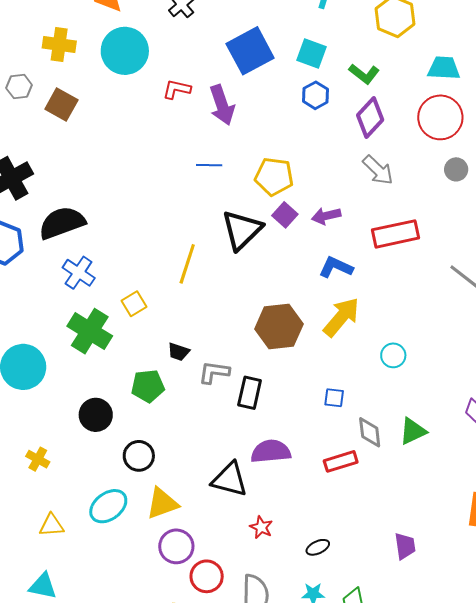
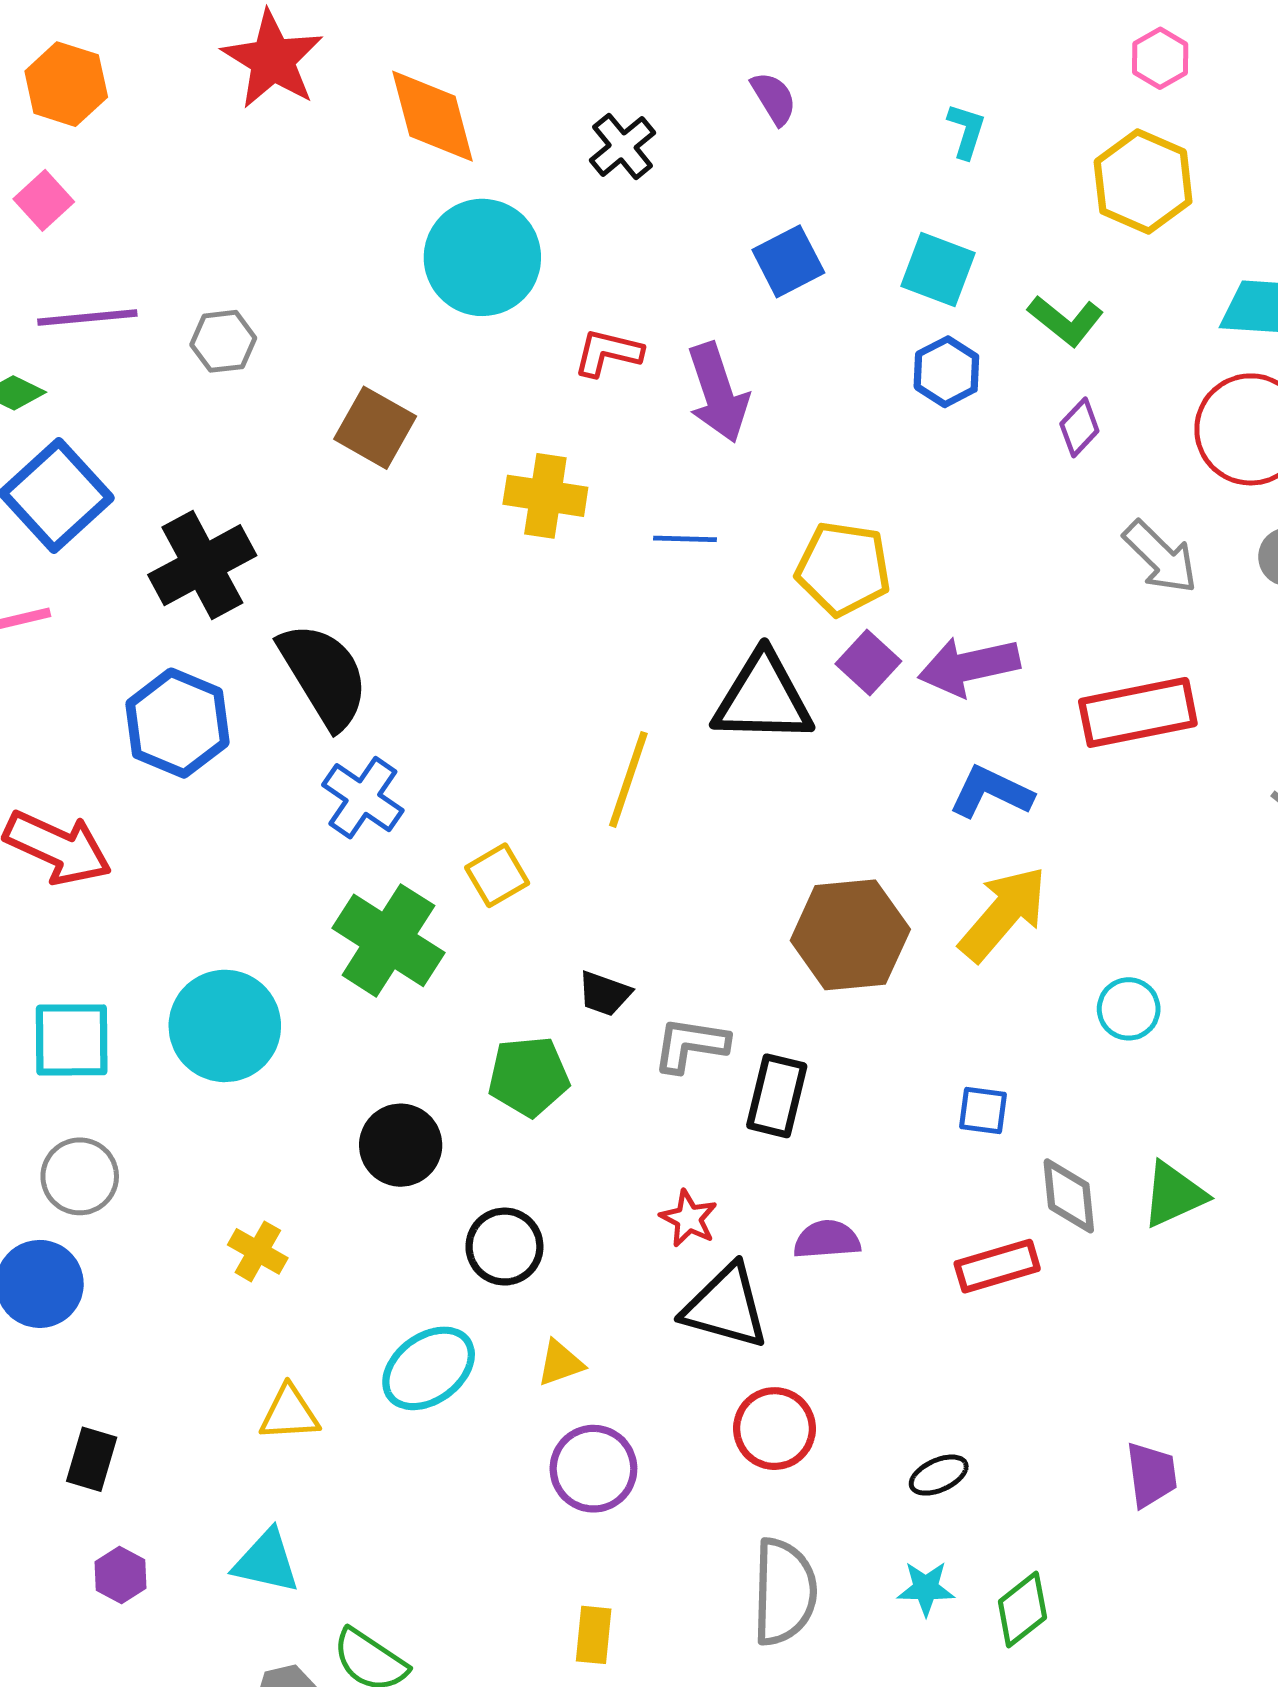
yellow cross: (59, 45) -> (545, 496), moved
blue square: (250, 51) -> (788, 261), size x0.6
brown square: (61, 104) -> (375, 428), moved
purple diamond: (370, 117) -> (1079, 427), size x0.6
gray arrow: (378, 170) -> (1160, 557), moved
purple arrow: (326, 216) -> (969, 666), size x1.4
black semicircle: (62, 223) -> (324, 675), turned 78
black triangle: (242, 230) -> (763, 698), turned 45
purple semicircle: (271, 451) -> (827, 1240), size x0.7
yellow triangle: (162, 503) -> (560, 1363), size x0.6
red star: (261, 527) -> (689, 1218), moved
red circle: (207, 576) -> (775, 1429), moved

